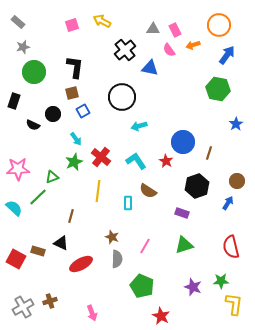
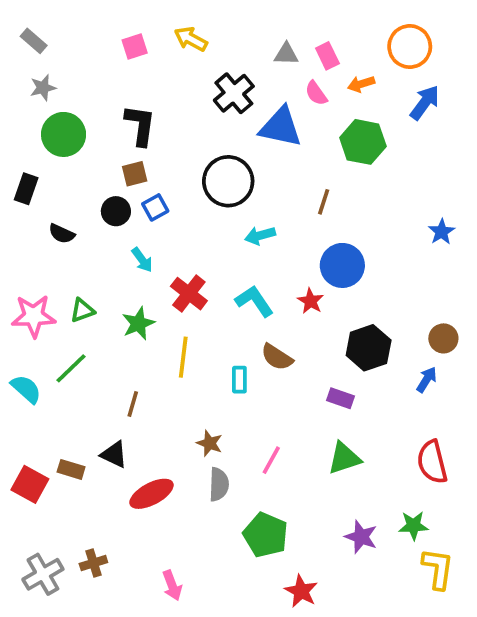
blue triangle: (150, 68) -> (281, 127), size x1.4
green hexagon: (218, 89) -> (363, 142), moved
black circle: (53, 114) -> (116, 211), moved
brown line: (209, 153) -> (324, 202), moved
green star: (74, 162) -> (138, 323), moved
green triangle: (52, 177) -> (82, 310), moved

